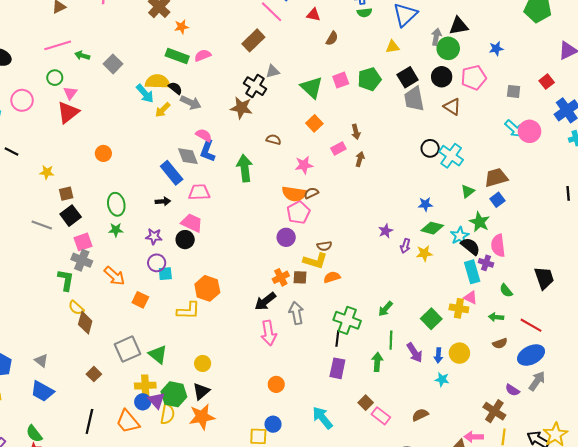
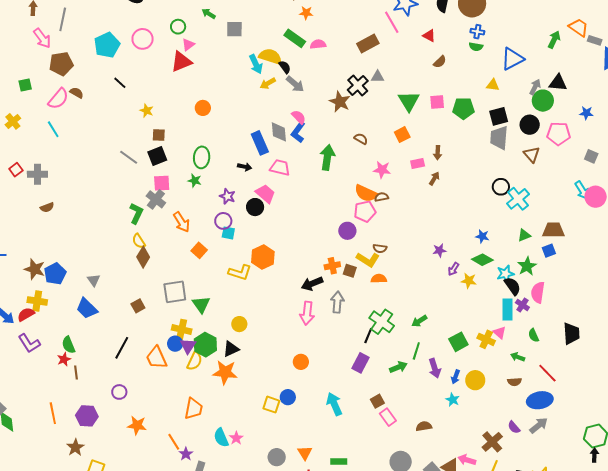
gray square: (113, 64) -> (234, 29), turned 30
green arrow: (377, 362) -> (398, 367), turned 48

